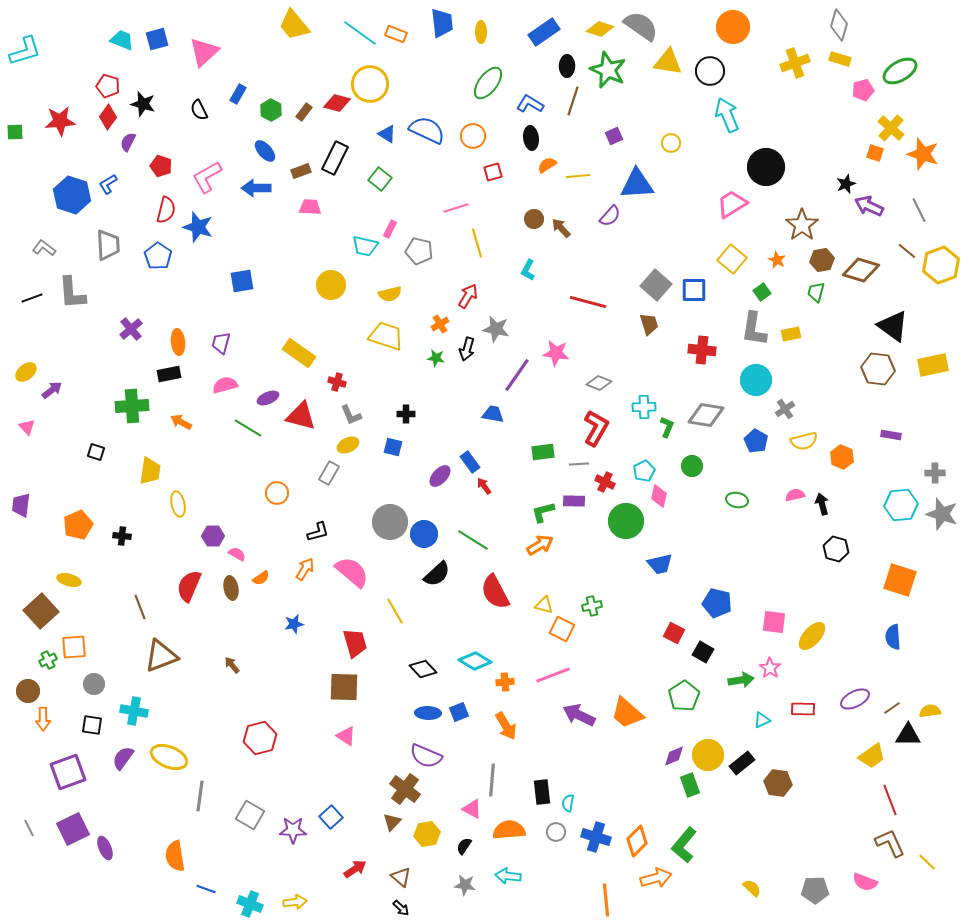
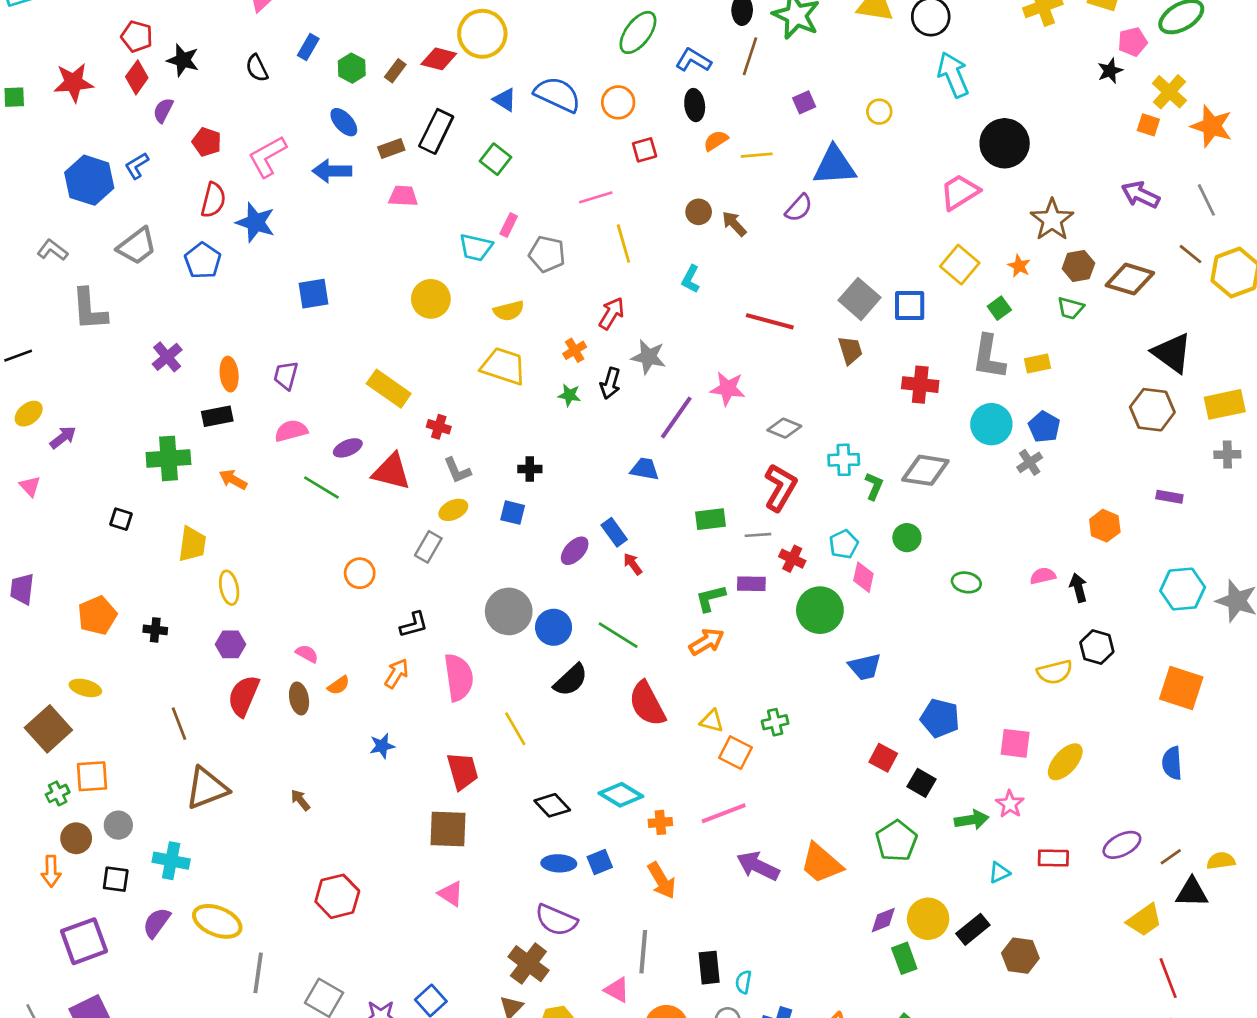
black star: (846, 184) -> (1110, 71), moved
gray trapezoid: (108, 245) -> (137, 246), turned 56
green trapezoid: (816, 292) -> (1071, 308), turned -90
black line: (32, 298) -> (18, 356), moved
blue pentagon: (756, 441) -> (1044, 427), moved
yellow semicircle: (804, 441) -> (1055, 672), moved
gray cross: (935, 473) -> (1227, 455), moved
purple hexagon: (213, 536) -> (230, 644), moved
pink semicircle: (352, 572) -> (459, 677), turned 42
brown circle: (28, 691) -> (76, 838), moved

